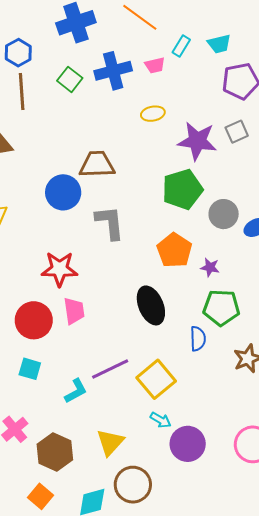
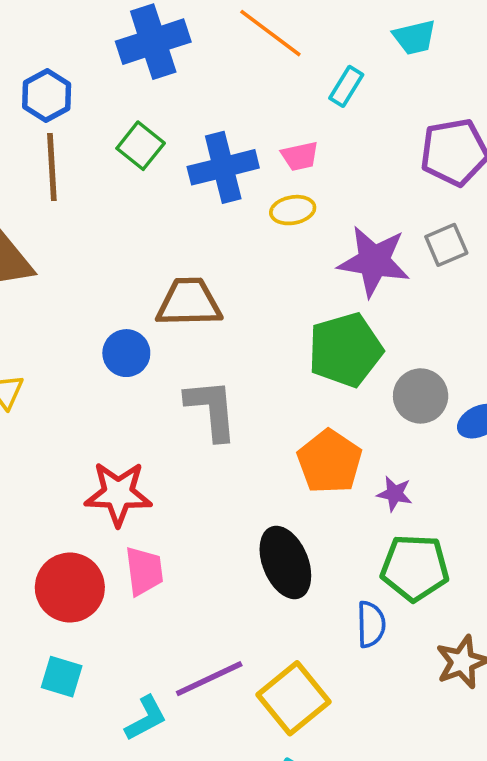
cyan trapezoid: (219, 44) -> (414, 37), moved
pink trapezoid: (155, 65) -> (300, 156), moved
blue cross: (113, 71) -> (223, 167), moved
blue circle: (63, 192) -> (126, 353), size x0.7

